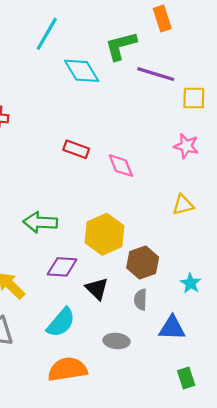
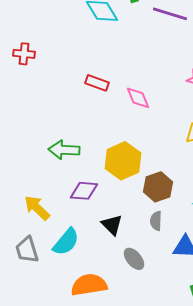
black triangle: (97, 289) -> (112, 225), moved
cyan semicircle: (61, 322) -> (66, 242), moved
gray ellipse: (116, 341) -> (134, 259), turned 45

